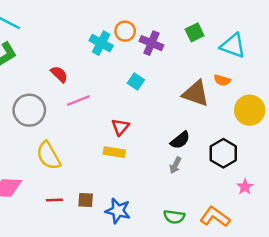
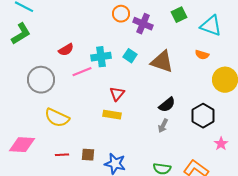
cyan cross: (101, 43) -> (101, 57), moved, turned -36
red semicircle: (59, 74) -> (66, 50), turned 105
brown triangle: (196, 93) -> (162, 62), moved
yellow semicircle: (48, 156) -> (57, 118), turned -35

